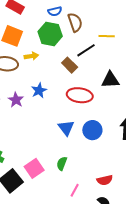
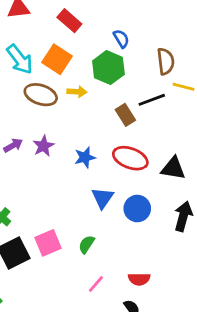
blue semicircle: (55, 11) -> (121, 39), turned -120
brown semicircle: (75, 22) -> (166, 61), moved
black triangle: (110, 80) -> (173, 168), moved
blue star: (39, 90) -> (85, 157), moved

